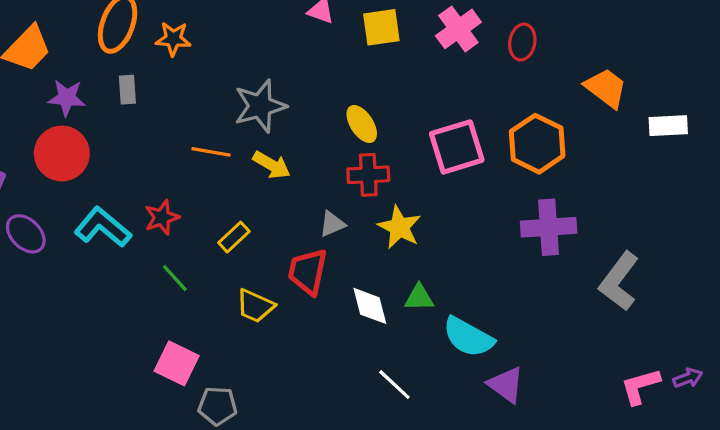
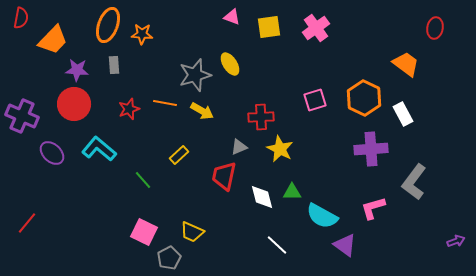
red ellipse: (522, 42) -> (435, 28), moved
yellow ellipse: (362, 124) -> (230, 64), moved
white rectangle: (668, 126) -> (403, 114), moved, turned 65
pink square: (457, 147) -> (315, 100), size x0.7
red star: (162, 217) -> (129, 109), moved
yellow trapezoid: (255, 306) -> (192, 232), moved
pink L-shape: (640, 386) -> (373, 208), moved
gray pentagon: (218, 406) -> (169, 258), turned -30

